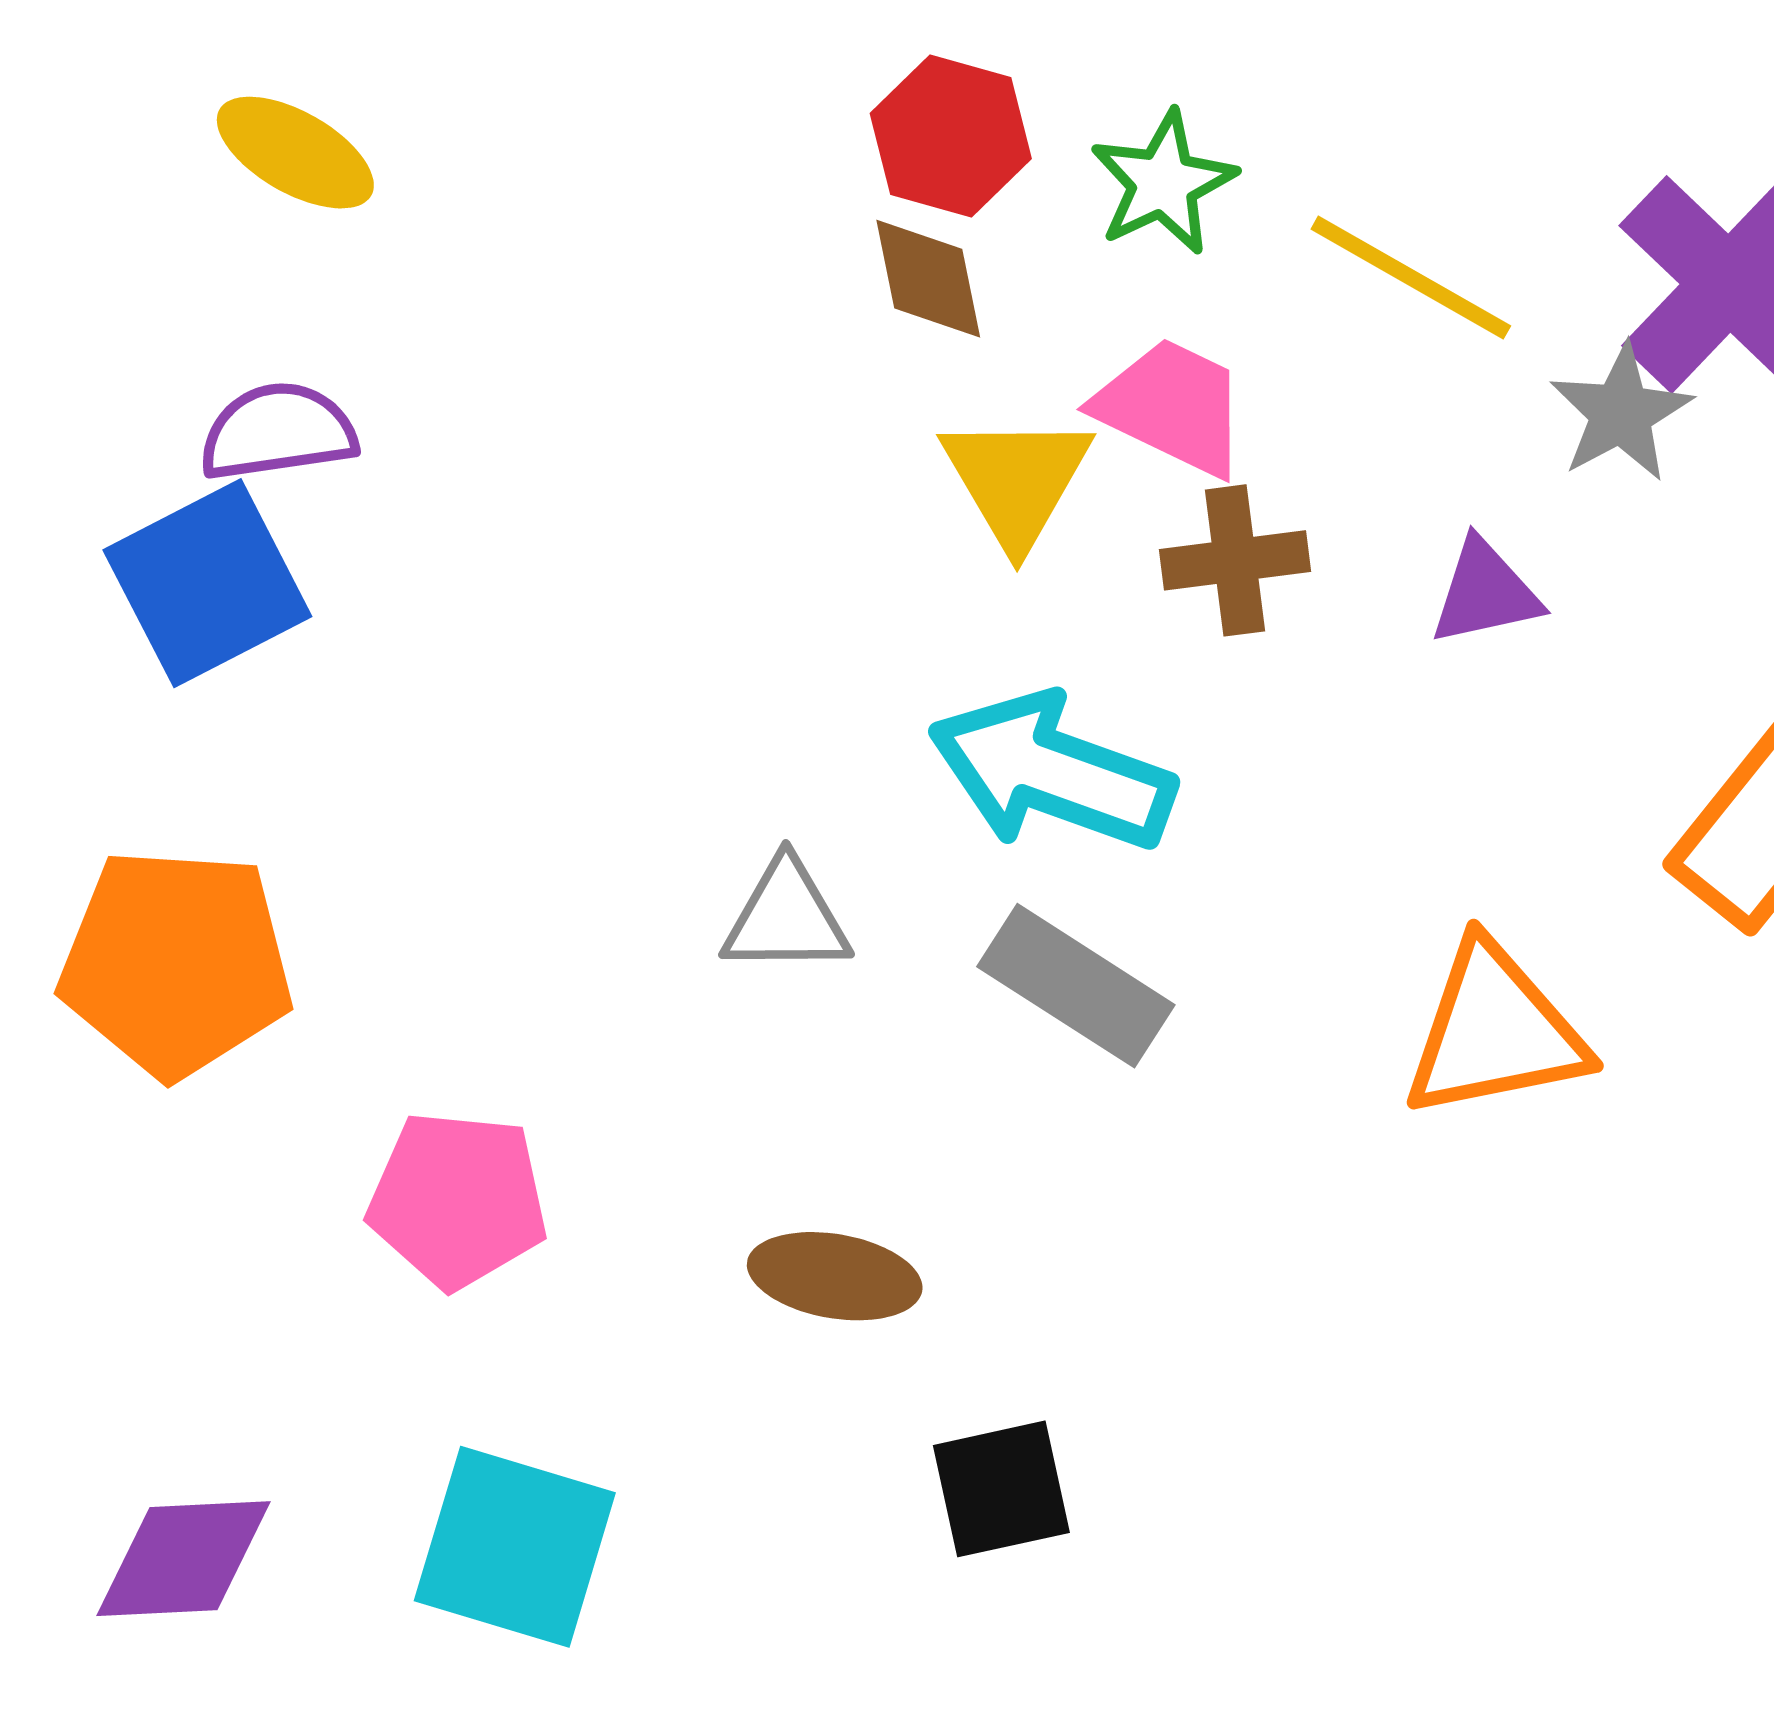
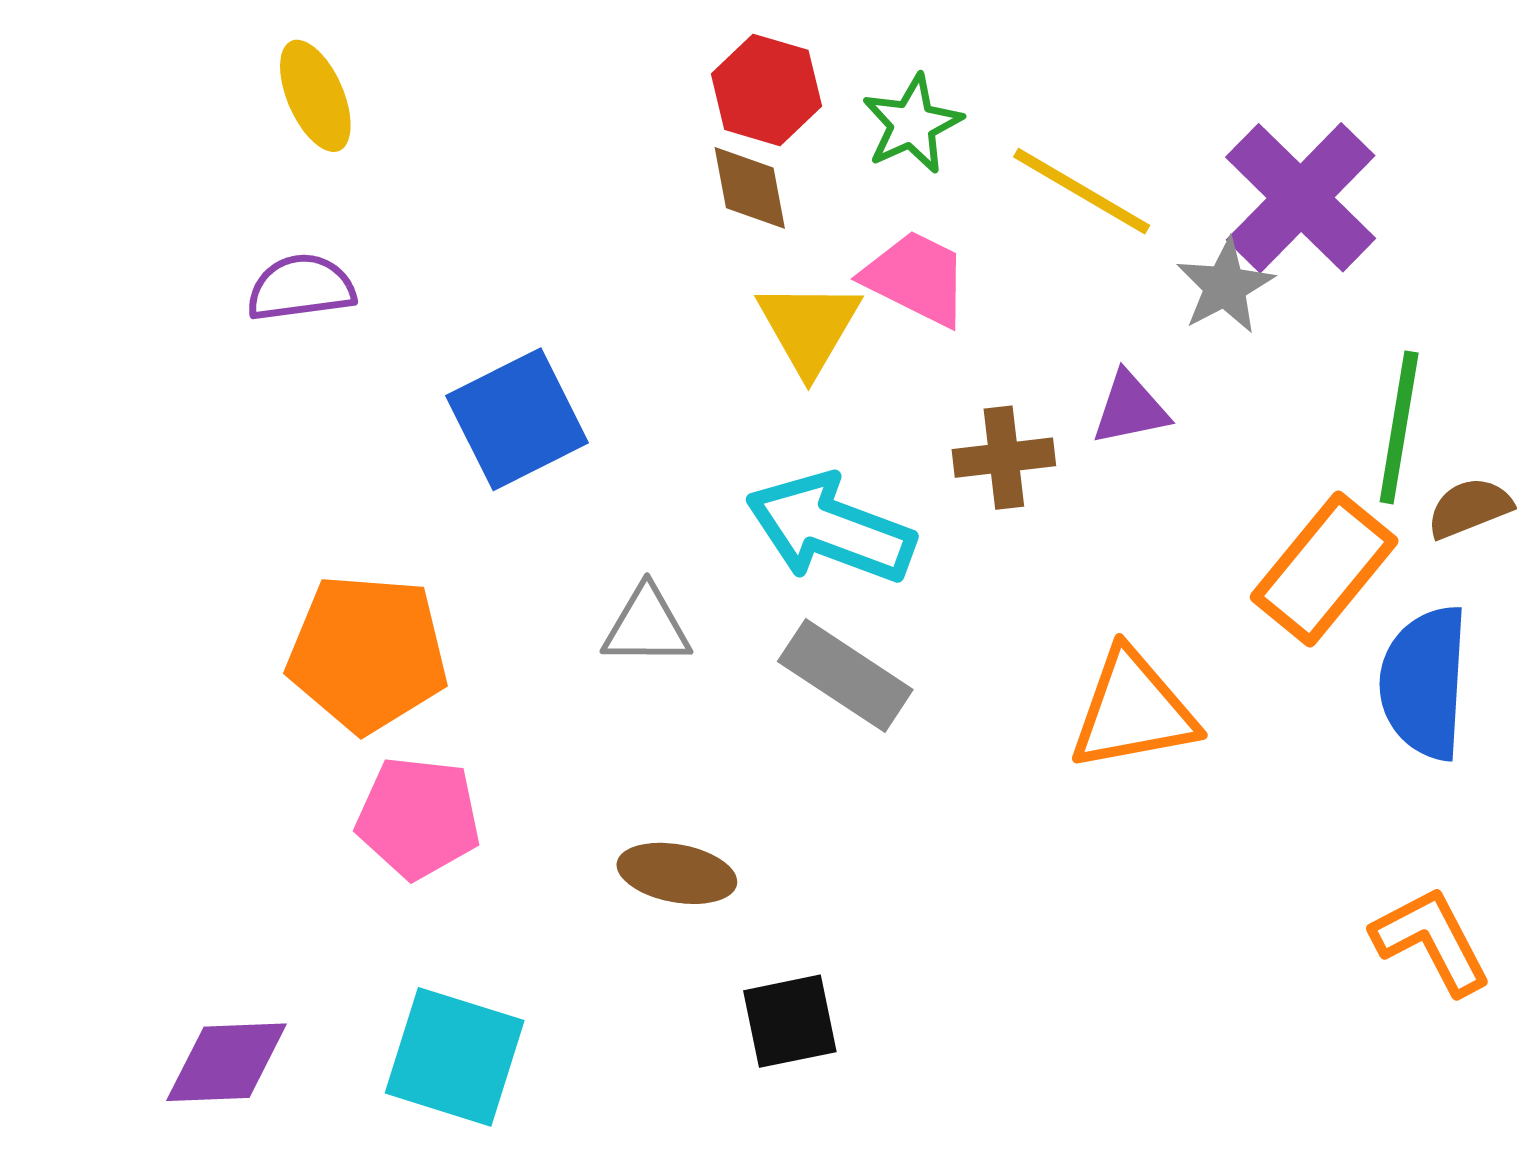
yellow ellipse: (295, 153) -> (315, 96), turned 36
brown cross: (1235, 560) -> (1004, 458), moved
blue square: (207, 583) -> (517, 419), moved
orange pentagon: (176, 963) -> (367, 653), moved

